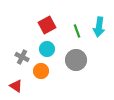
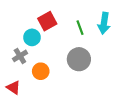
cyan circle: (47, 49) -> (32, 37), moved
gray cross: (22, 57) -> (20, 56), turned 32

